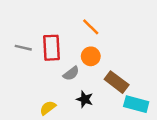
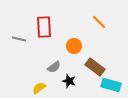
orange line: (91, 27) -> (99, 22), moved
red rectangle: (52, 48) -> (44, 27), moved
gray semicircle: (71, 73) -> (54, 67), moved

